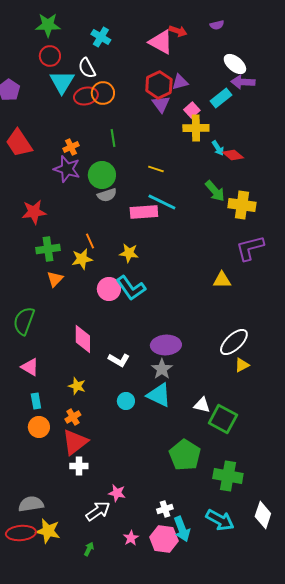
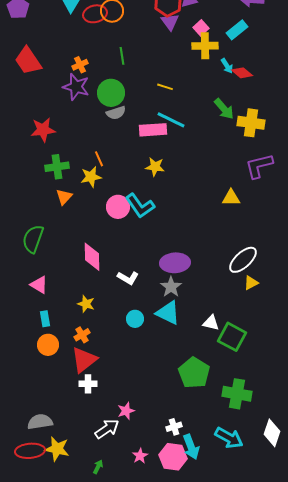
cyan rectangle: (221, 98) -> (237, 30), moved
yellow star: (129, 253) -> (155, 167), moved
pink star: (117, 493) -> (126, 411), turned -30

